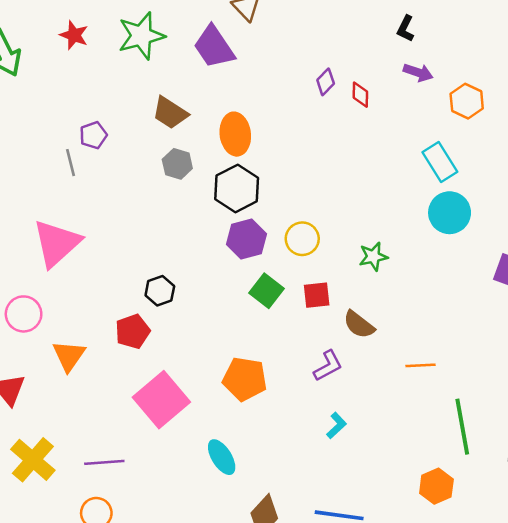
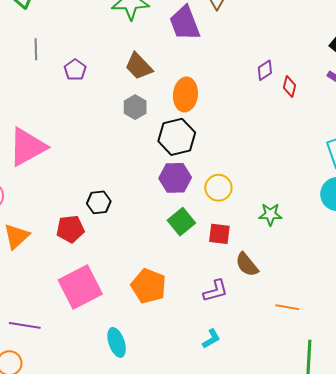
purple pentagon: (93, 135) -> (75, 70), turned -30
gray line: (71, 163) -> (36, 49), moved

